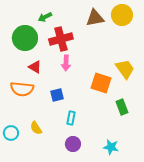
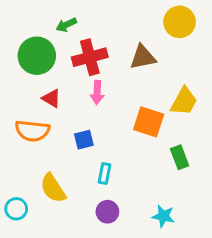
brown triangle: (95, 18) -> (143, 57), moved
yellow trapezoid: (125, 69) -> (184, 101), turned 65
yellow semicircle: (36, 128) -> (53, 188), size x1.5
cyan circle: (11, 133) -> (16, 209), moved

